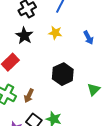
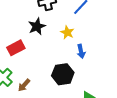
blue arrow: (88, 38) -> (81, 51), moved

